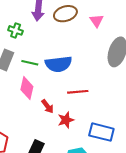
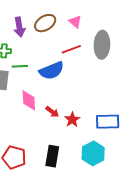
green line: (30, 63) -> (20, 66), moved
red line: (78, 92) -> (71, 49), moved

